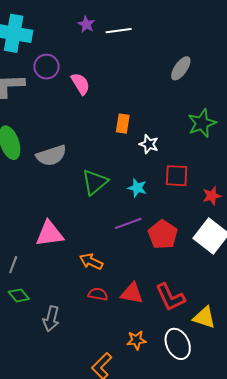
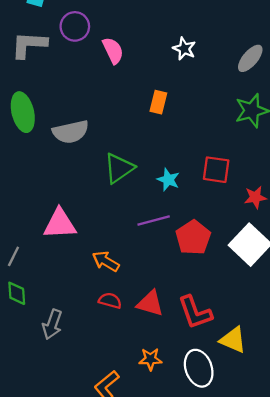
gray ellipse: (181, 68) -> (250, 58), moved
white star: (149, 144) -> (184, 49), moved
green diamond: (19, 295) -> (17, 293), turned 30

